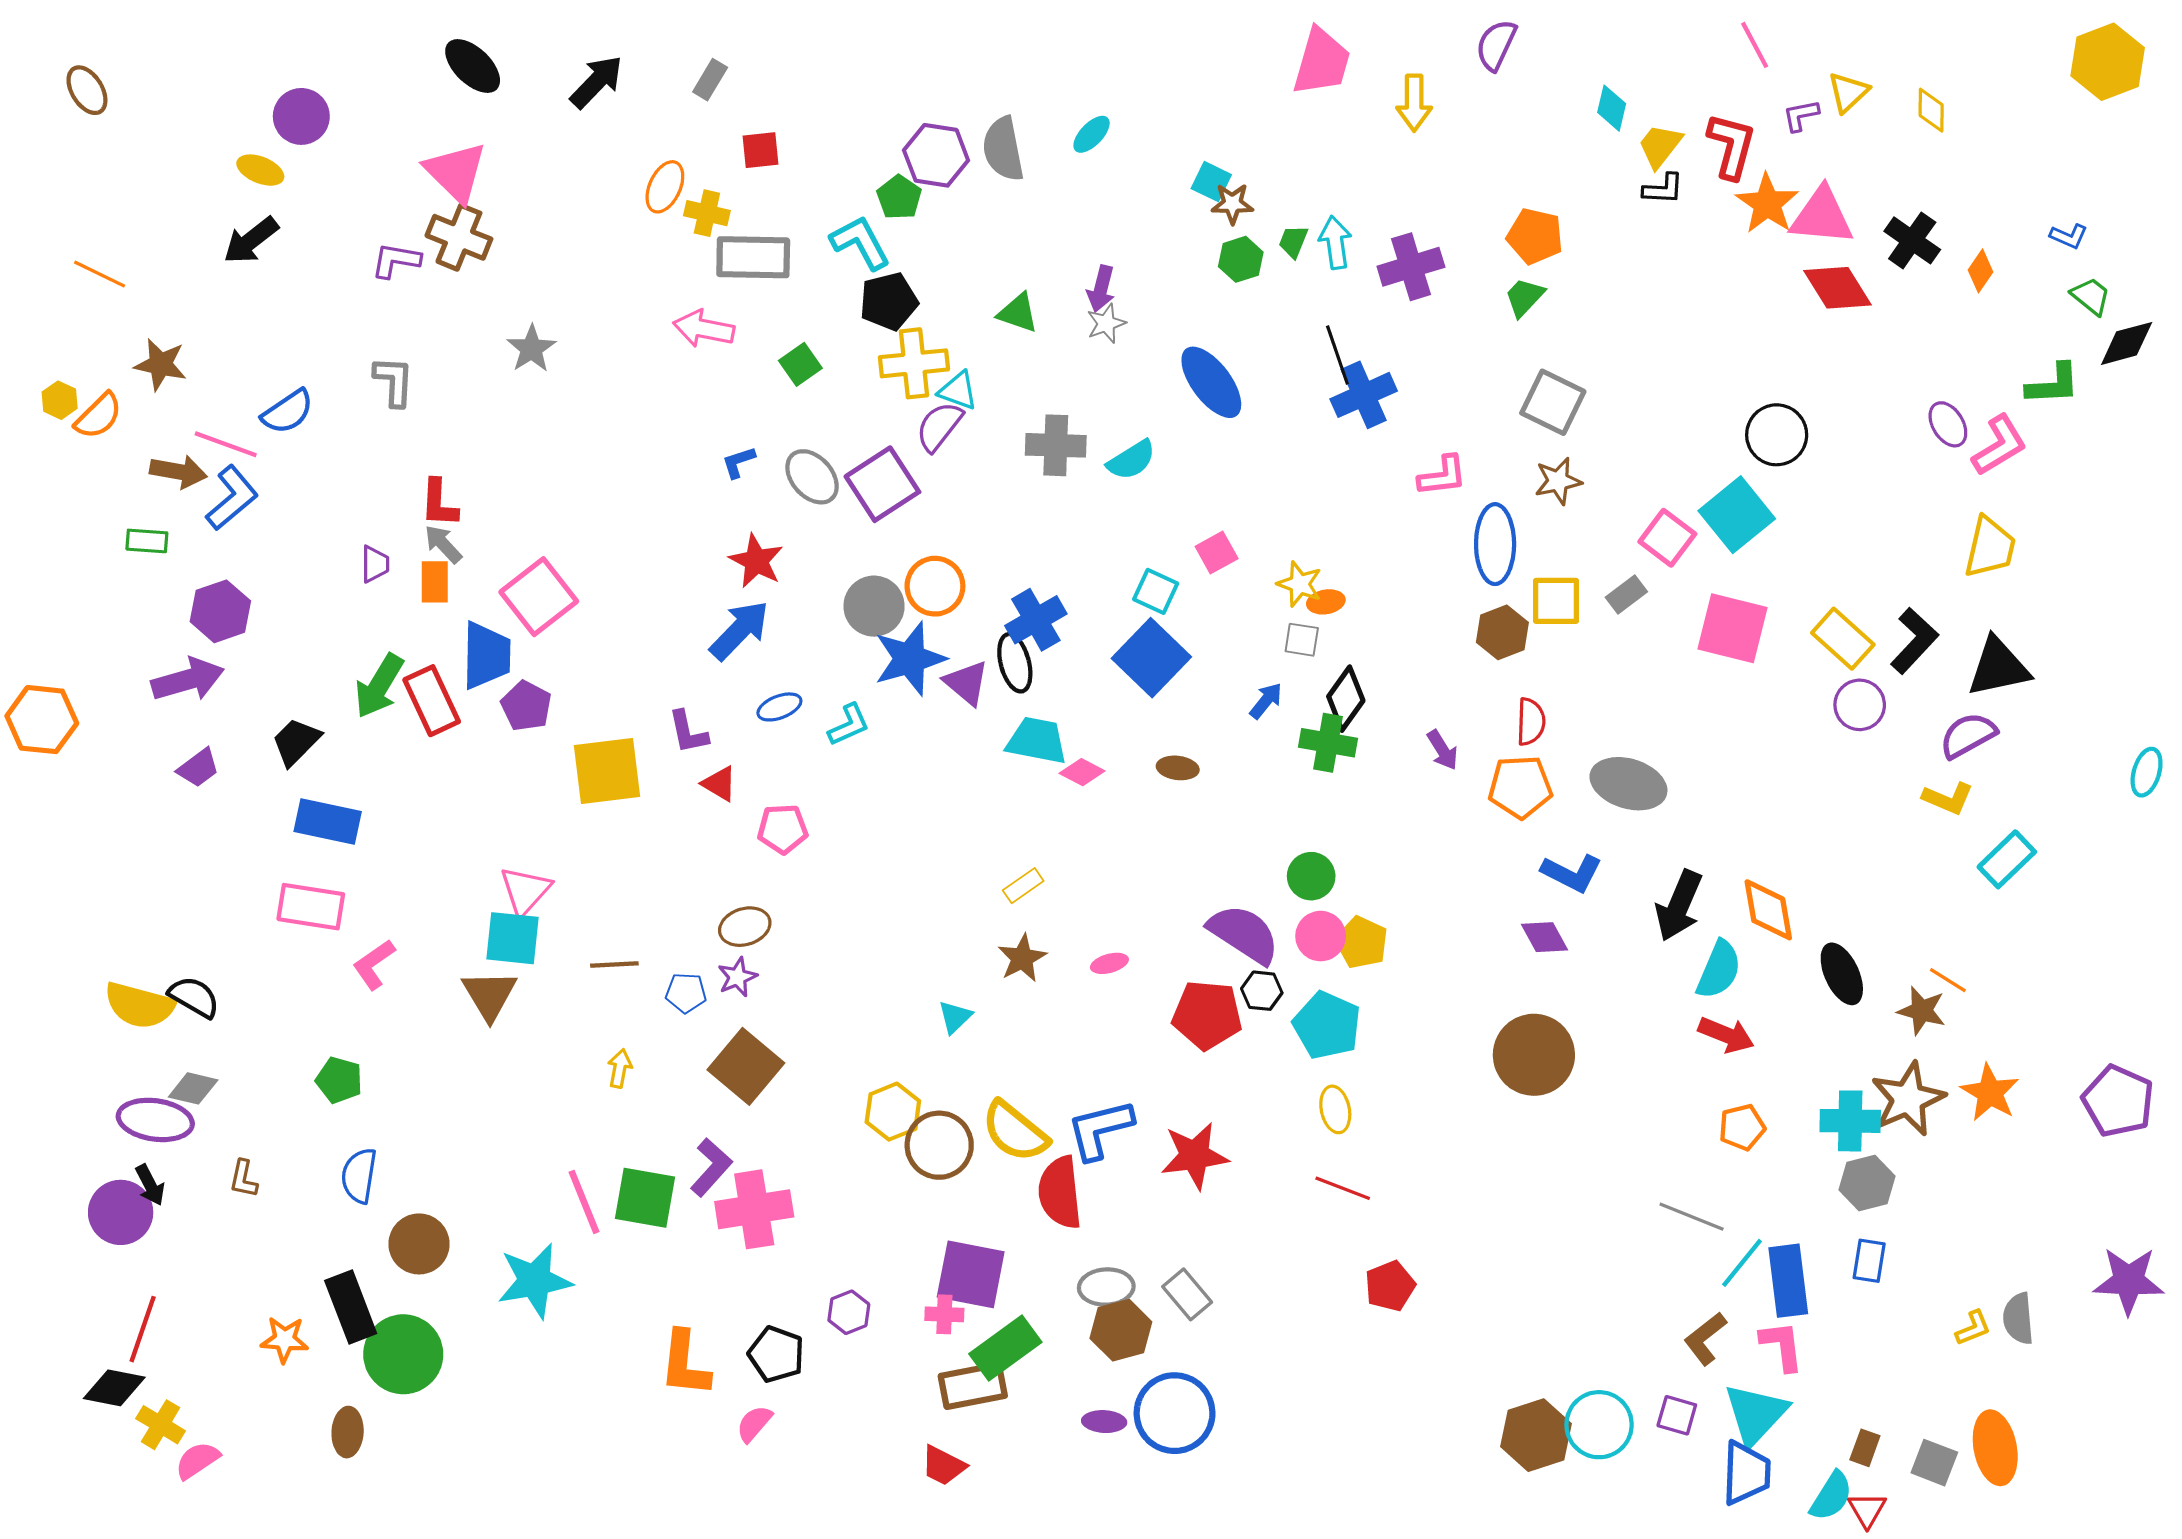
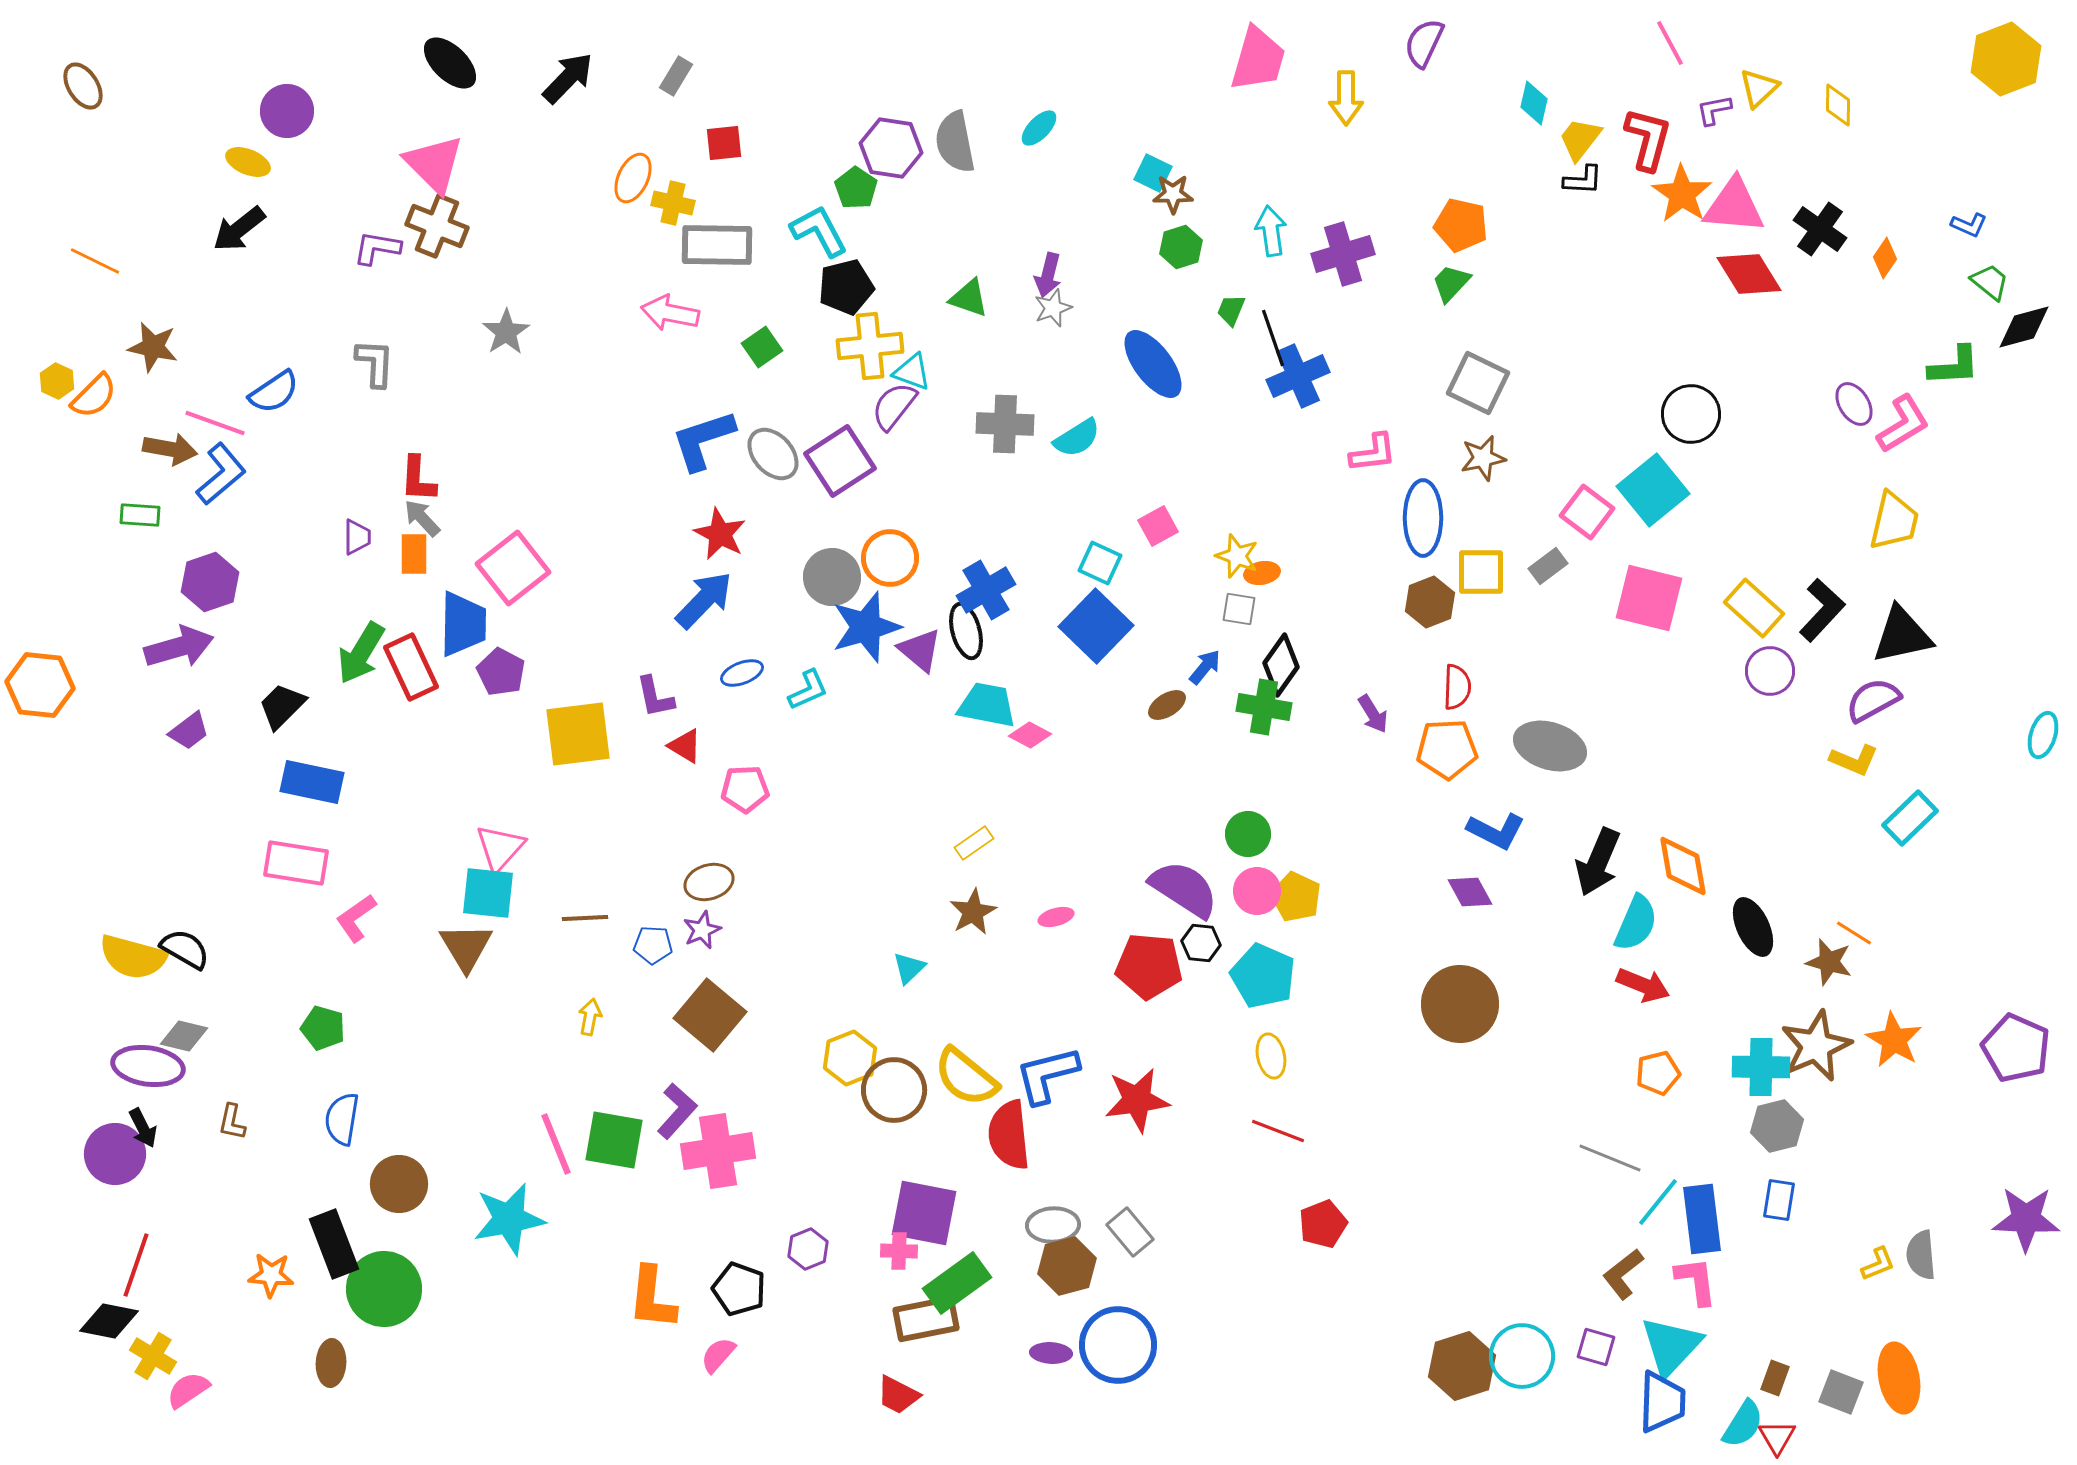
green trapezoid: (1293, 241) -> (1231, 310), moved
blue L-shape: (738, 462) -> (703, 440), size x2.0
brown ellipse: (1178, 768) -> (1167, 705), moved, turned -39

